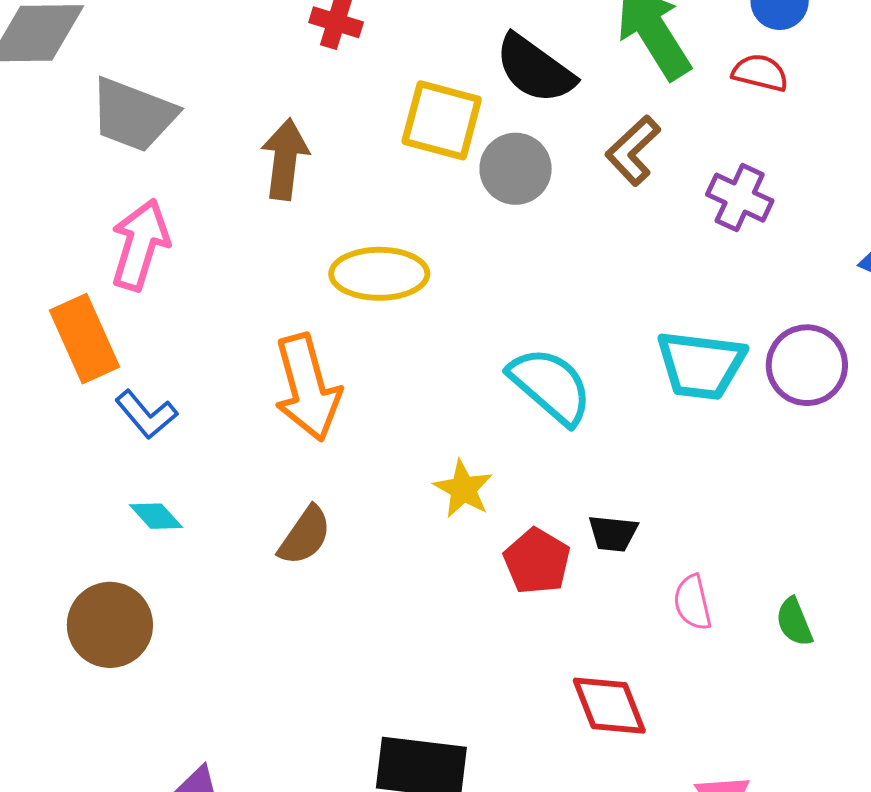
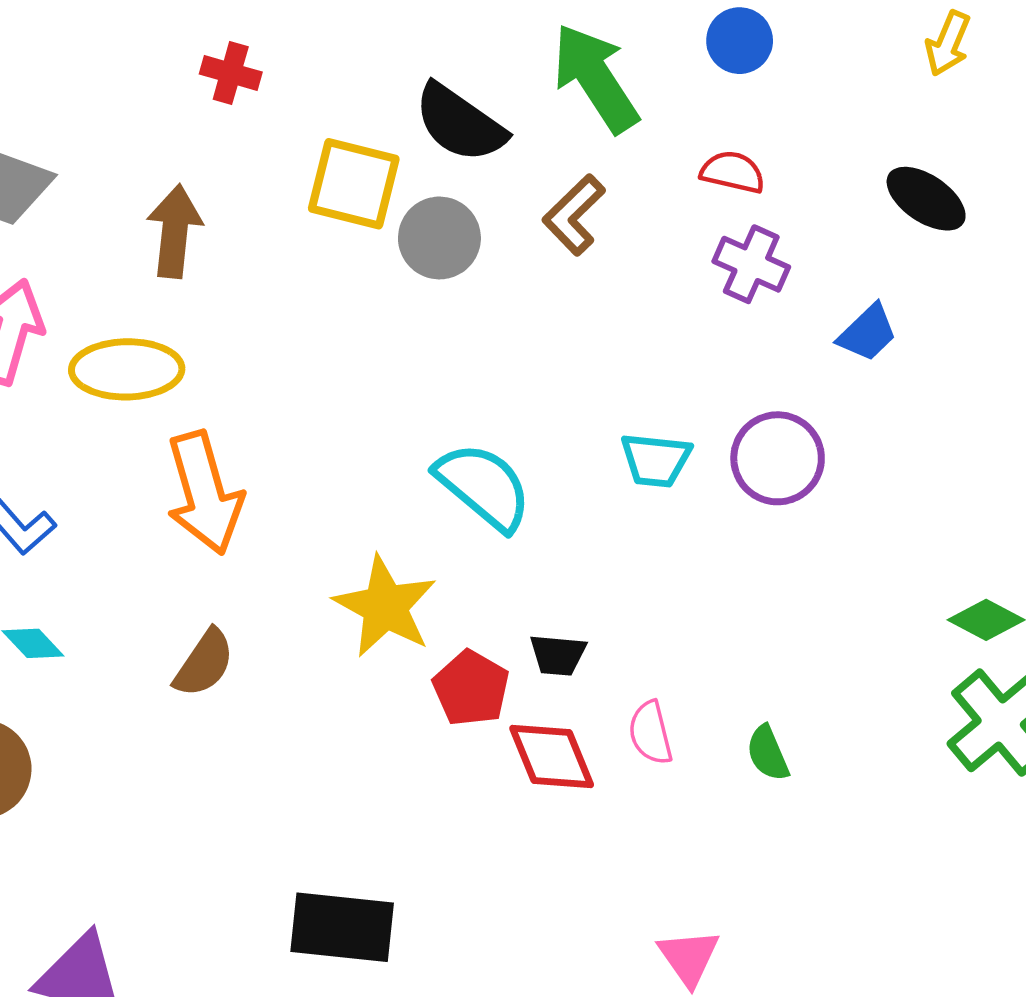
red semicircle: (760, 73) -> (733, 172), moved
purple cross: (740, 198) -> (751, 264), moved
yellow ellipse: (379, 274) -> (127, 369), moved
cyan trapezoid: (701, 365) -> (656, 460), size x0.7
yellow star: (463, 489) -> (385, 606), size x1.5
red diamond: (609, 706) -> (552, 756), moved

